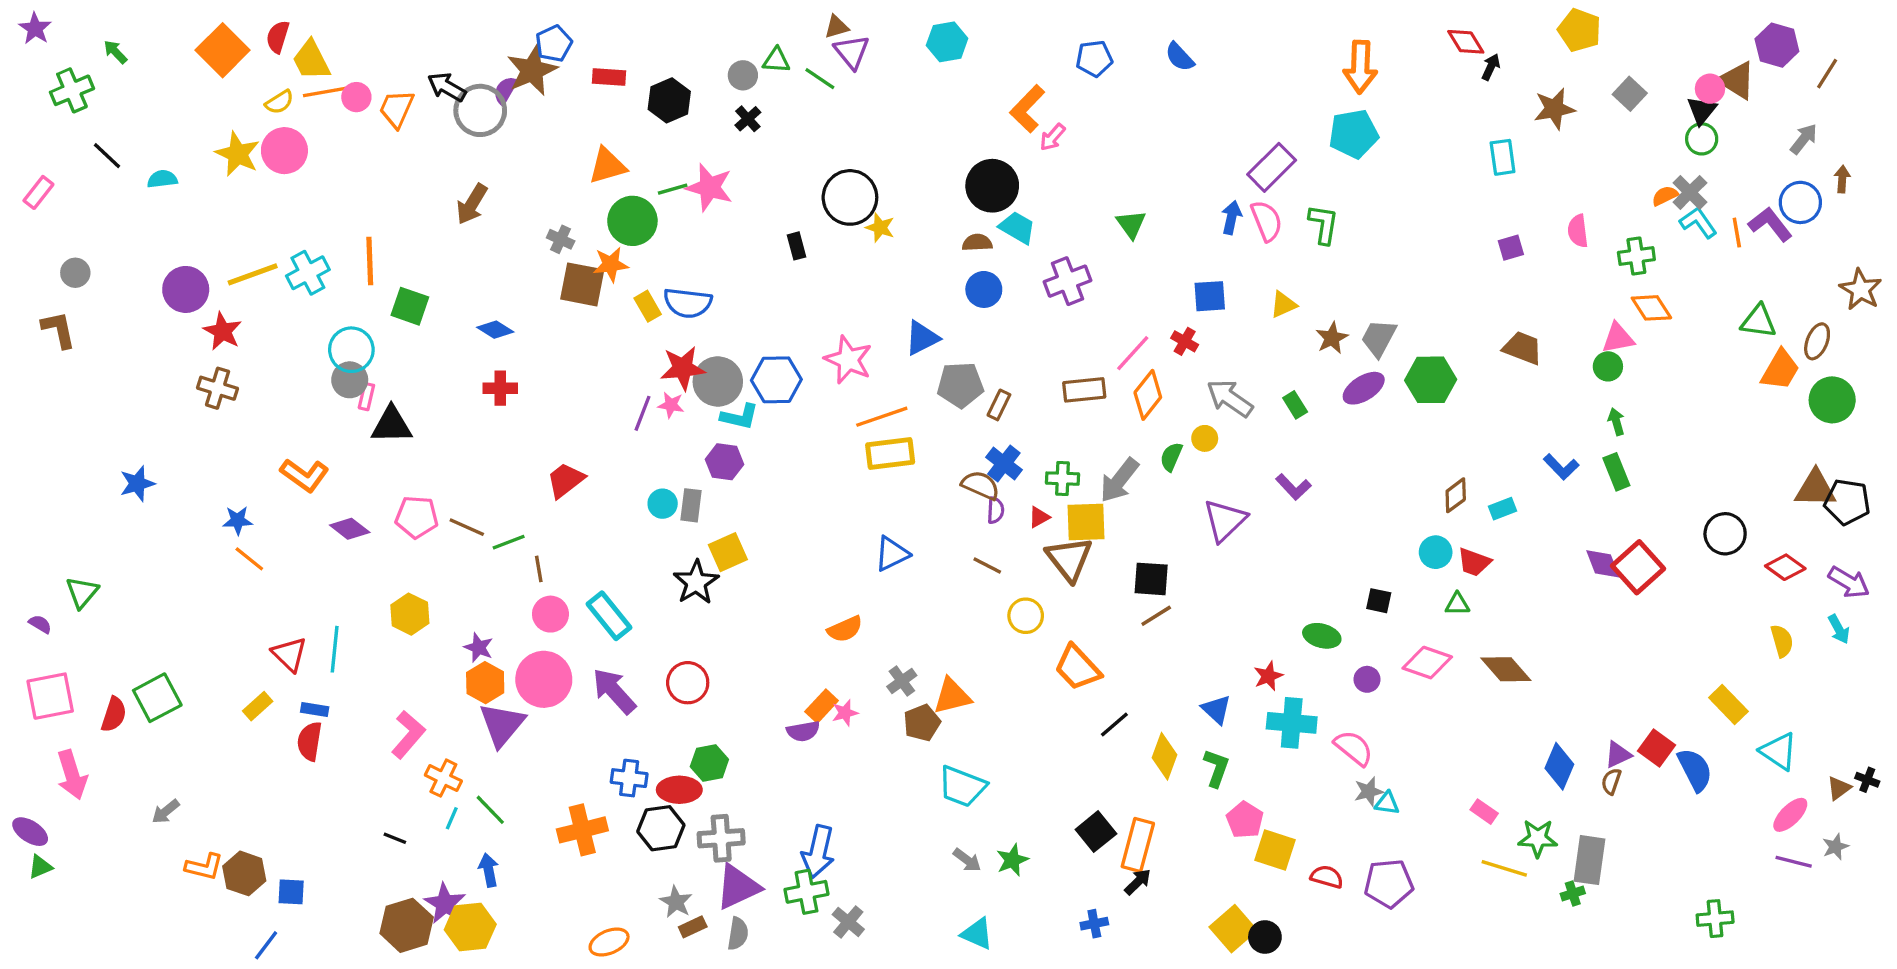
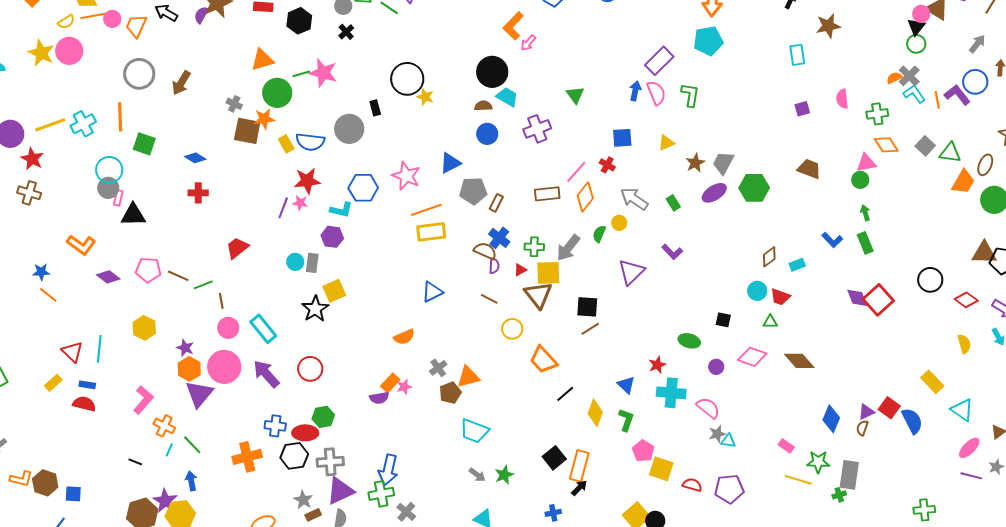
gray square: (1630, 94) -> (925, 146), moved
gray circle: (480, 110) -> (139, 74), moved
gray circle: (718, 381) -> (349, 129), moved
red semicircle: (310, 741) -> (84, 404), turned 95

